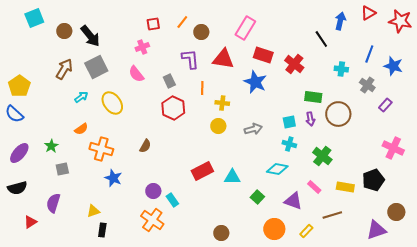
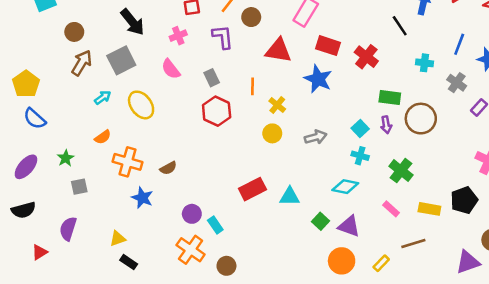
brown circle: (64, 31) -> (74, 32), moved
black arrow: (90, 36) -> (132, 22), moved
purple L-shape: (190, 59) -> (223, 37), moved
yellow cross: (222, 103) -> (277, 105), turned 32
blue semicircle: (14, 114) -> (35, 119), moved
cyan square: (289, 122) -> (360, 128), turned -32
brown semicircle: (145, 146) -> (168, 168), moved, turned 32
purple triangle: (293, 201) -> (349, 226), moved
black rectangle: (102, 230) -> (129, 262), turned -64
brown circle: (221, 233) -> (226, 266), moved

